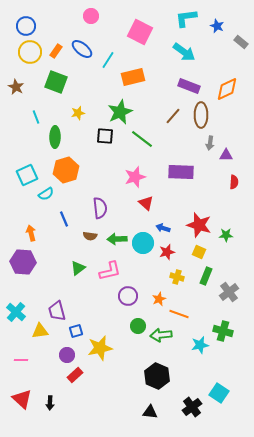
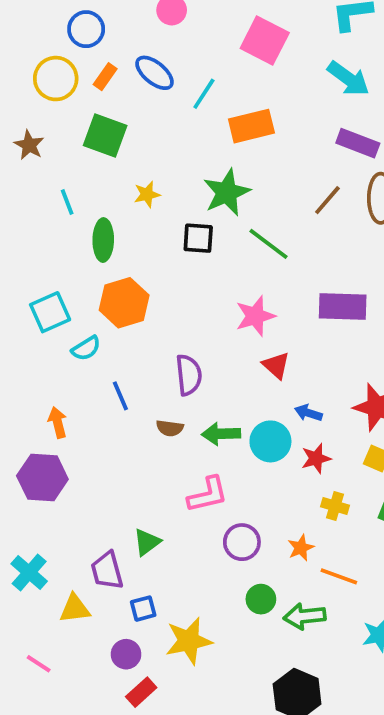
blue circle: (26, 26) -> (86, 29), moved
green triangle: (78, 268) -> (147, 542), moved
pink line: (21, 360) -> (39, 664), turned 32

